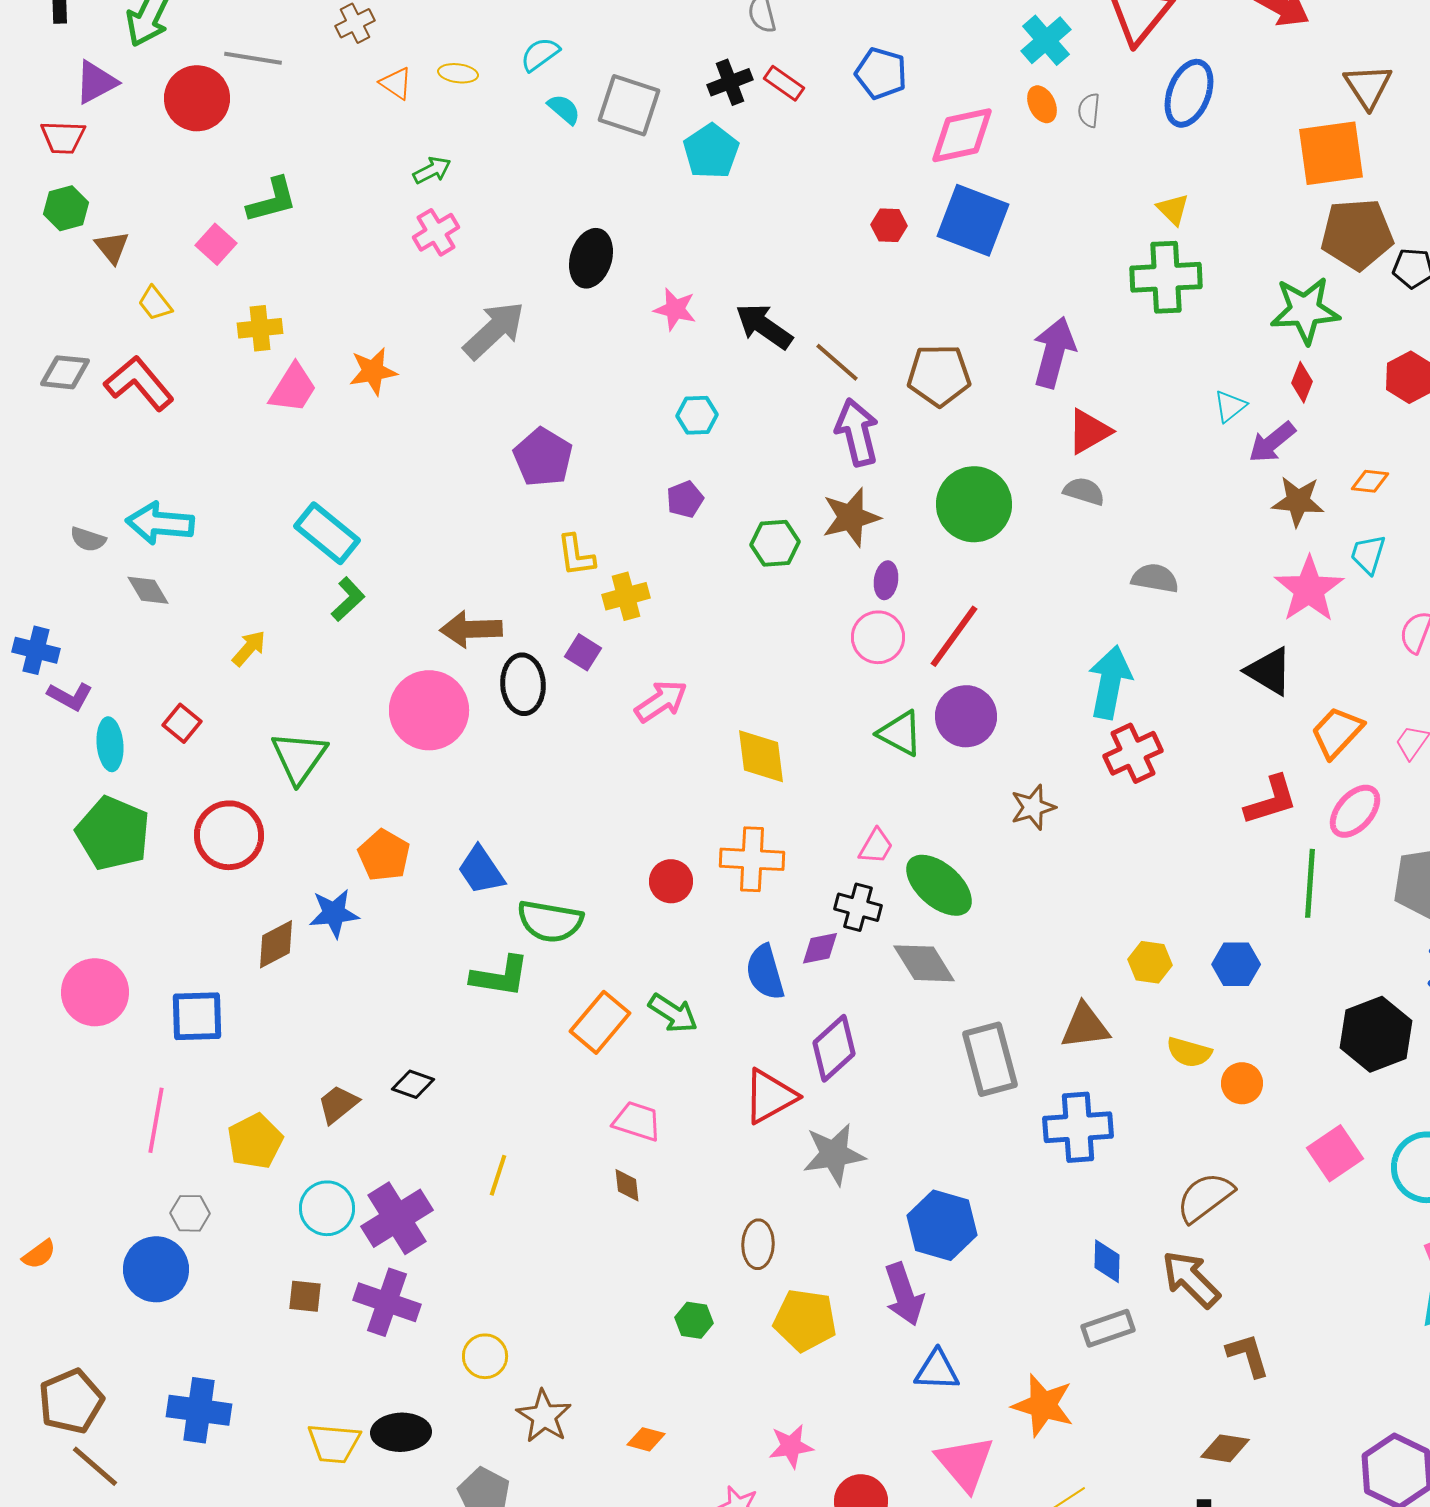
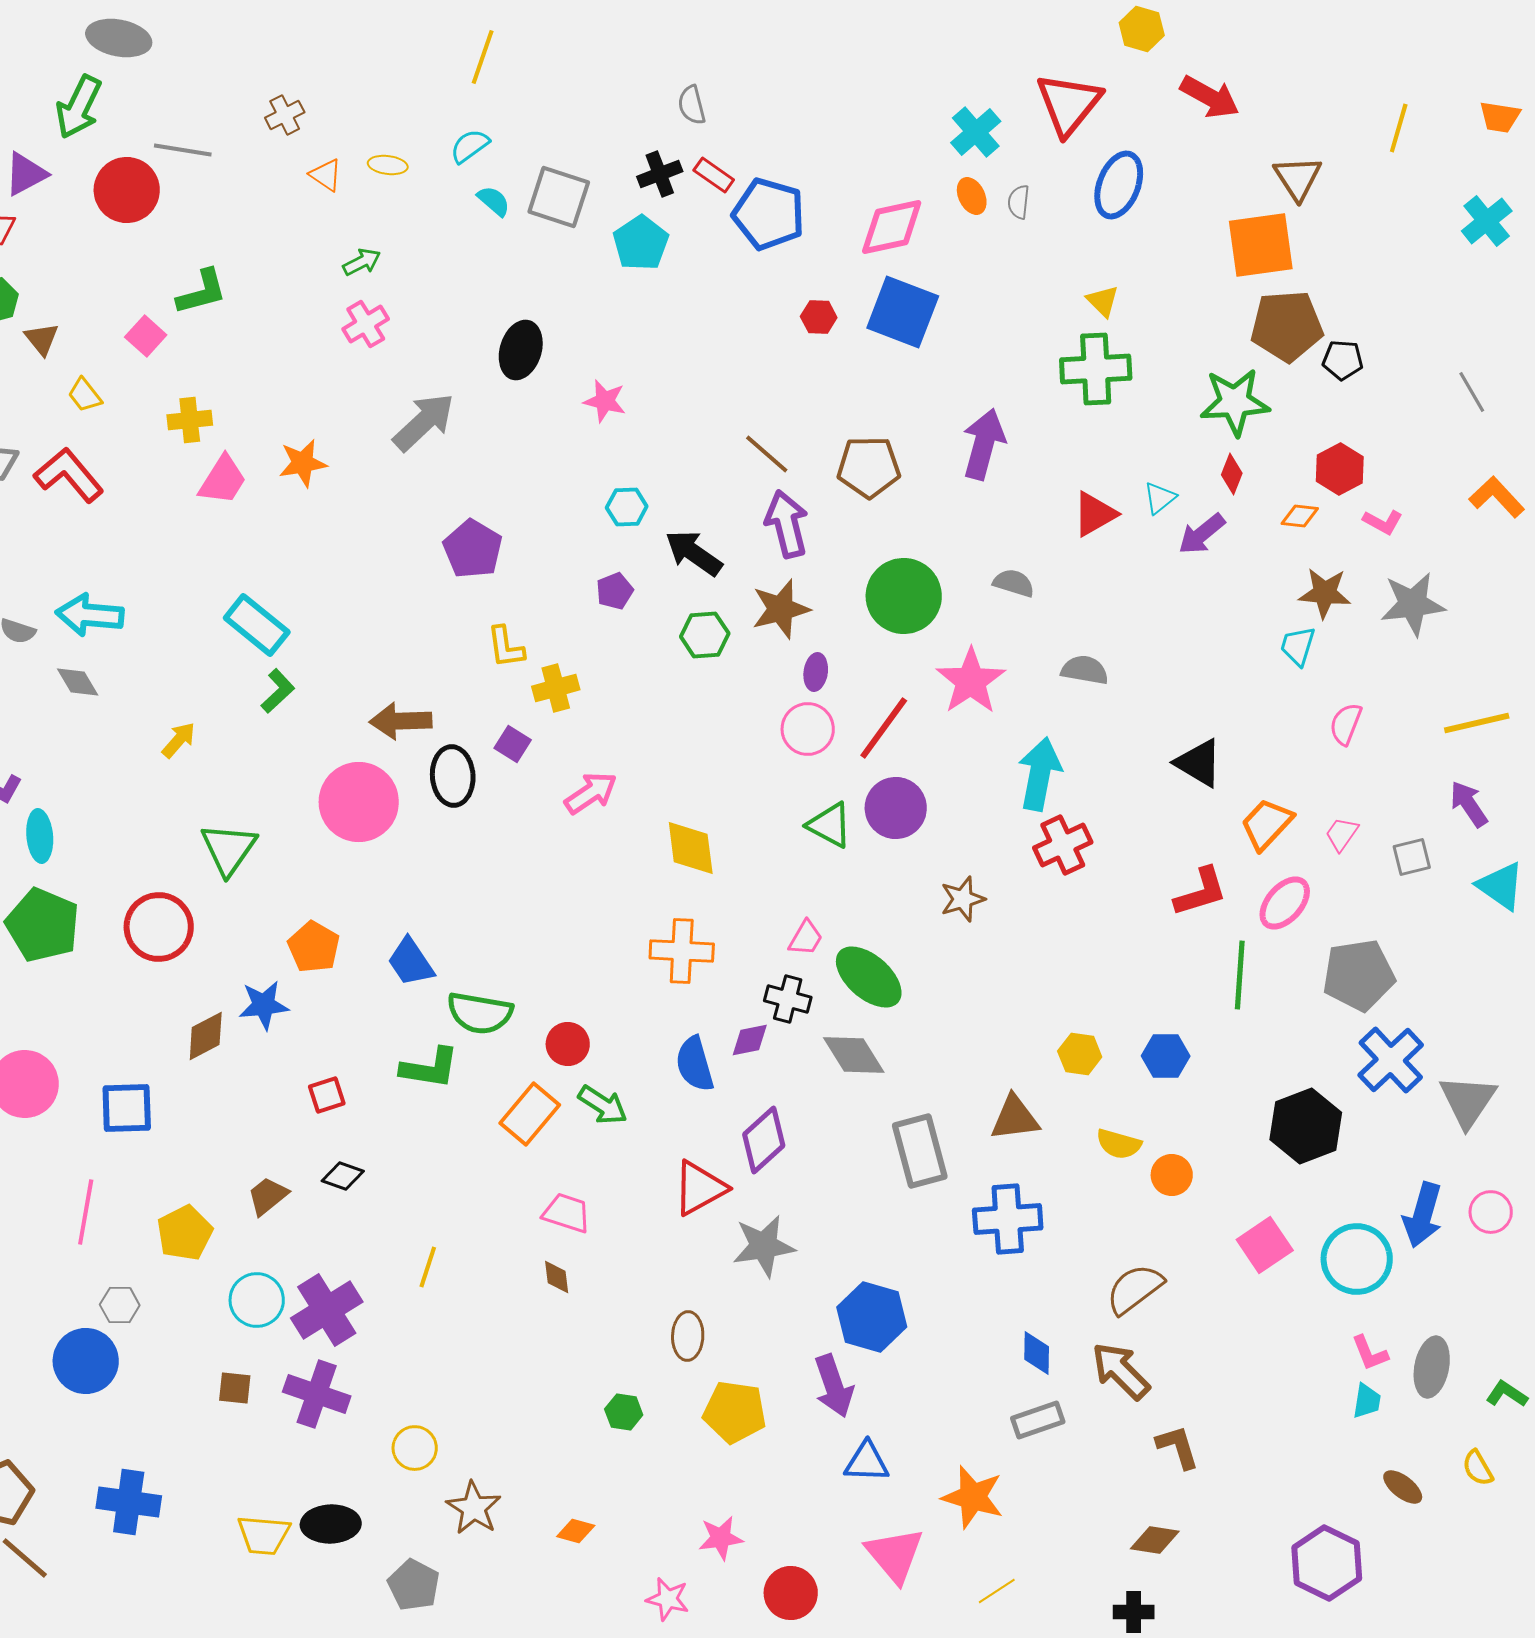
blue pentagon: (881, 73) -> (769, 214), moved, size x1.4
black arrow: (764, 326) -> (694, 553), moved
red triangle: (1089, 431) -> (1095, 514), moved
orange diamond: (1370, 481) -> (1300, 516), moved
brown star: (1298, 501) -> (1325, 593), moved
pink star: (1309, 589) -> (971, 681), moved
red square: (182, 723) -> (327, 1095), moved, turned 33
red circle: (671, 881) -> (568, 1044), moved

